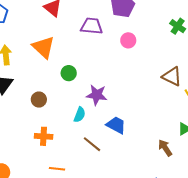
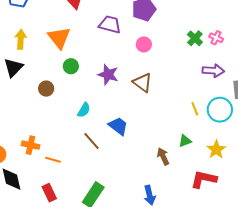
green circle: (69, 73) -> (71, 66), moved
brown triangle: (172, 76) -> (142, 83), moved
purple star: (97, 95) -> (108, 75), moved
orange cross: (44, 136) -> (31, 145), moved

